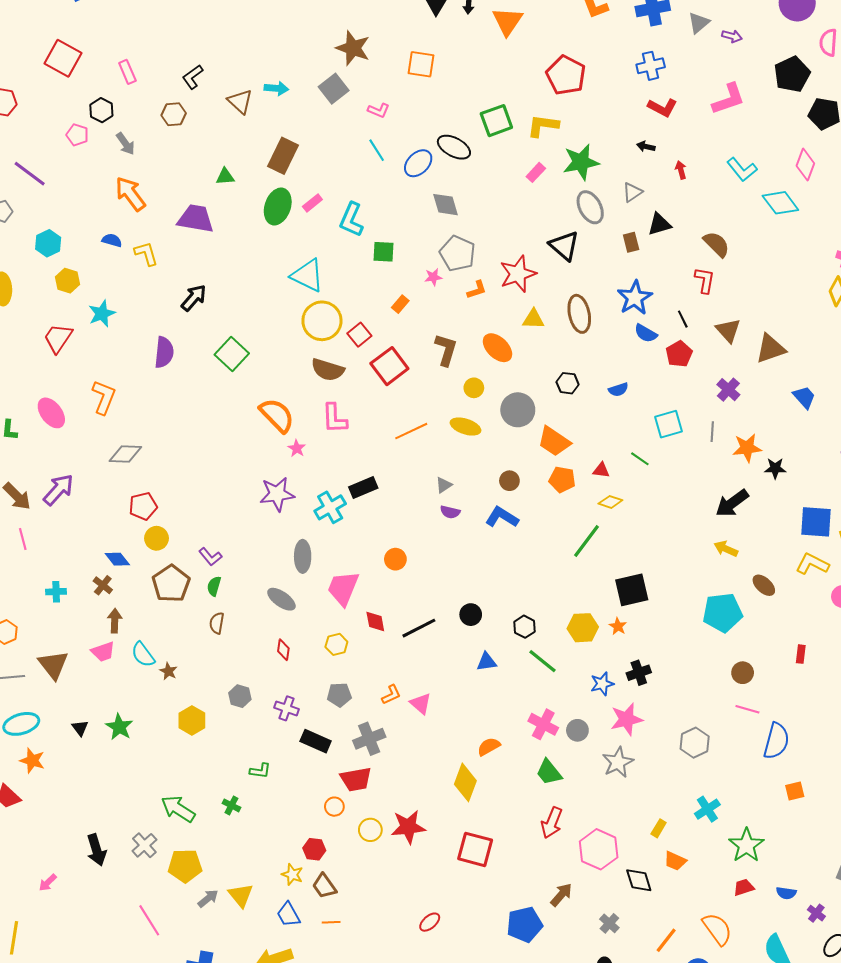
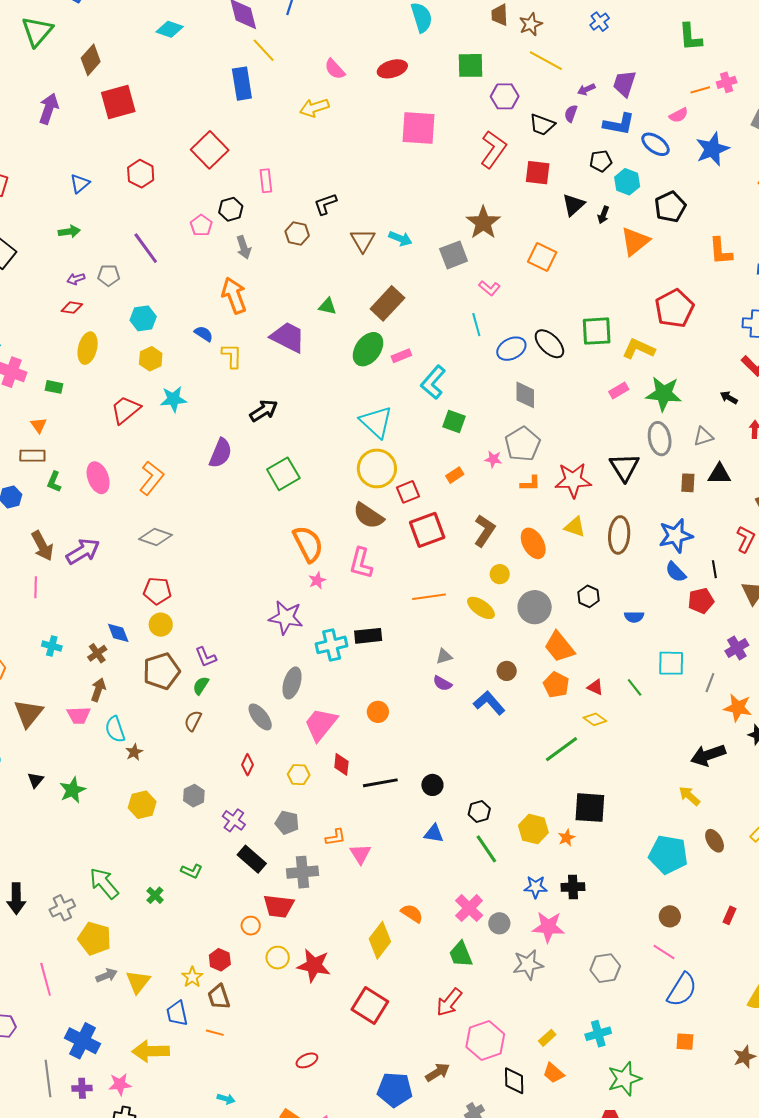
orange semicircle: (489, 747) -> (412, 913), turned 45

